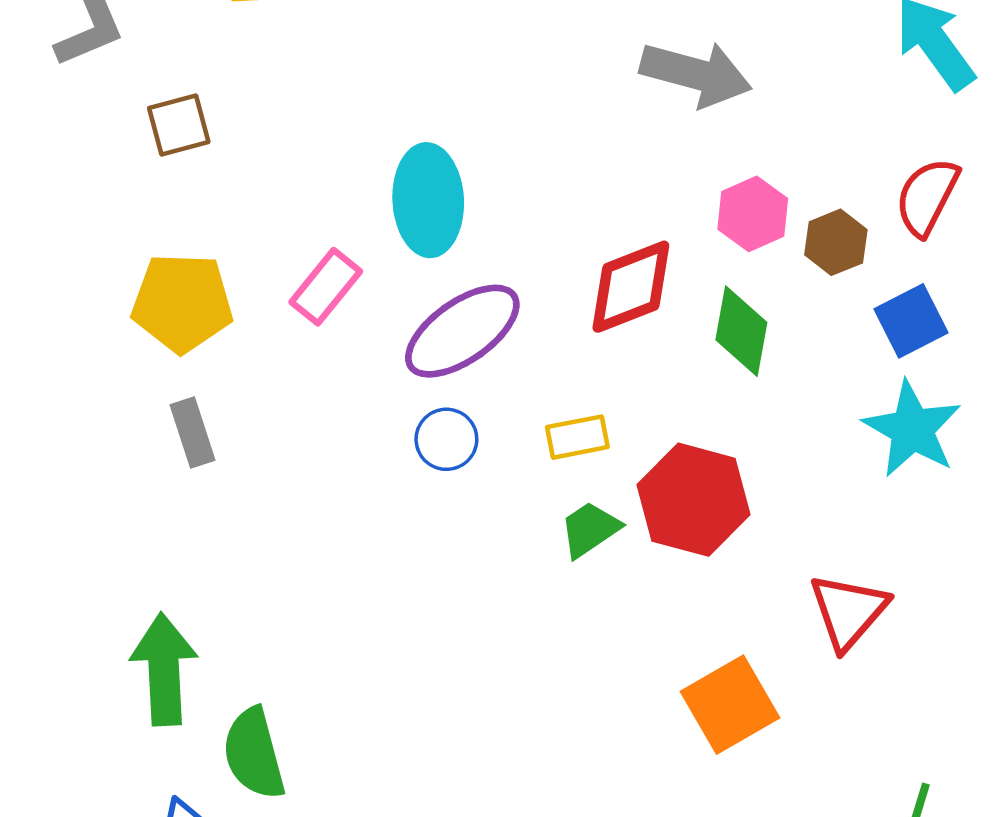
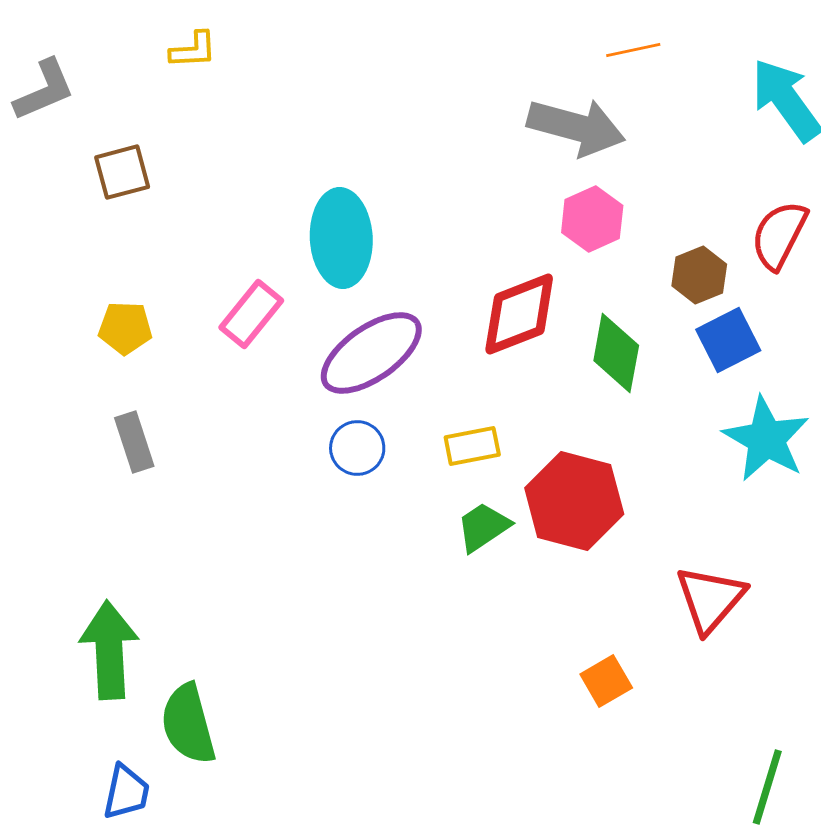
pink hexagon: (753, 214) -> (592, 219), moved
yellow pentagon: (182, 303) -> (125, 328), size x0.6
blue square: (911, 321) -> (728, 340), moved
orange square: (730, 705) -> (606, 681), size x0.6

